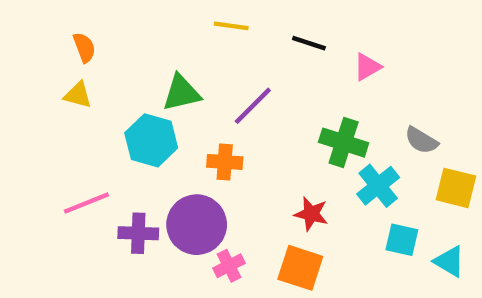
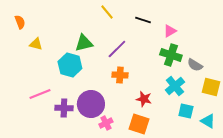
yellow line: (231, 26) -> (107, 12), turned 42
orange semicircle: (84, 47) -> (20, 22), moved
green cross: (344, 143) -> (171, 55), moved
orange cross: (225, 162) -> (120, 75), moved

